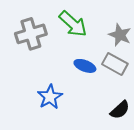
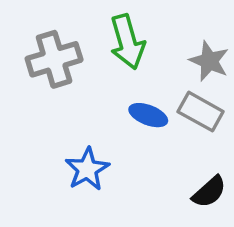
green arrow: (73, 24) -> (127, 42), turned 32

